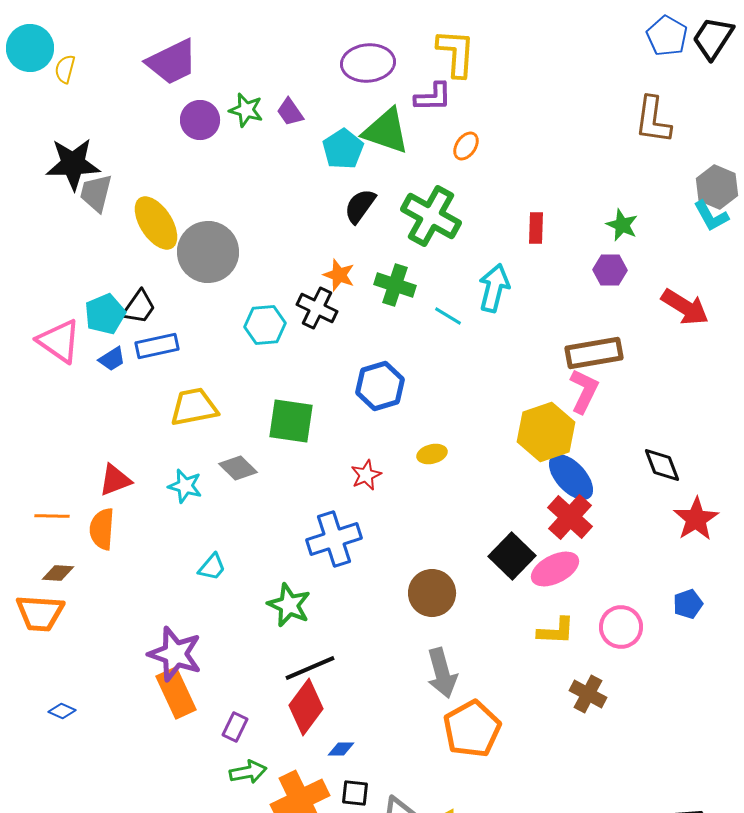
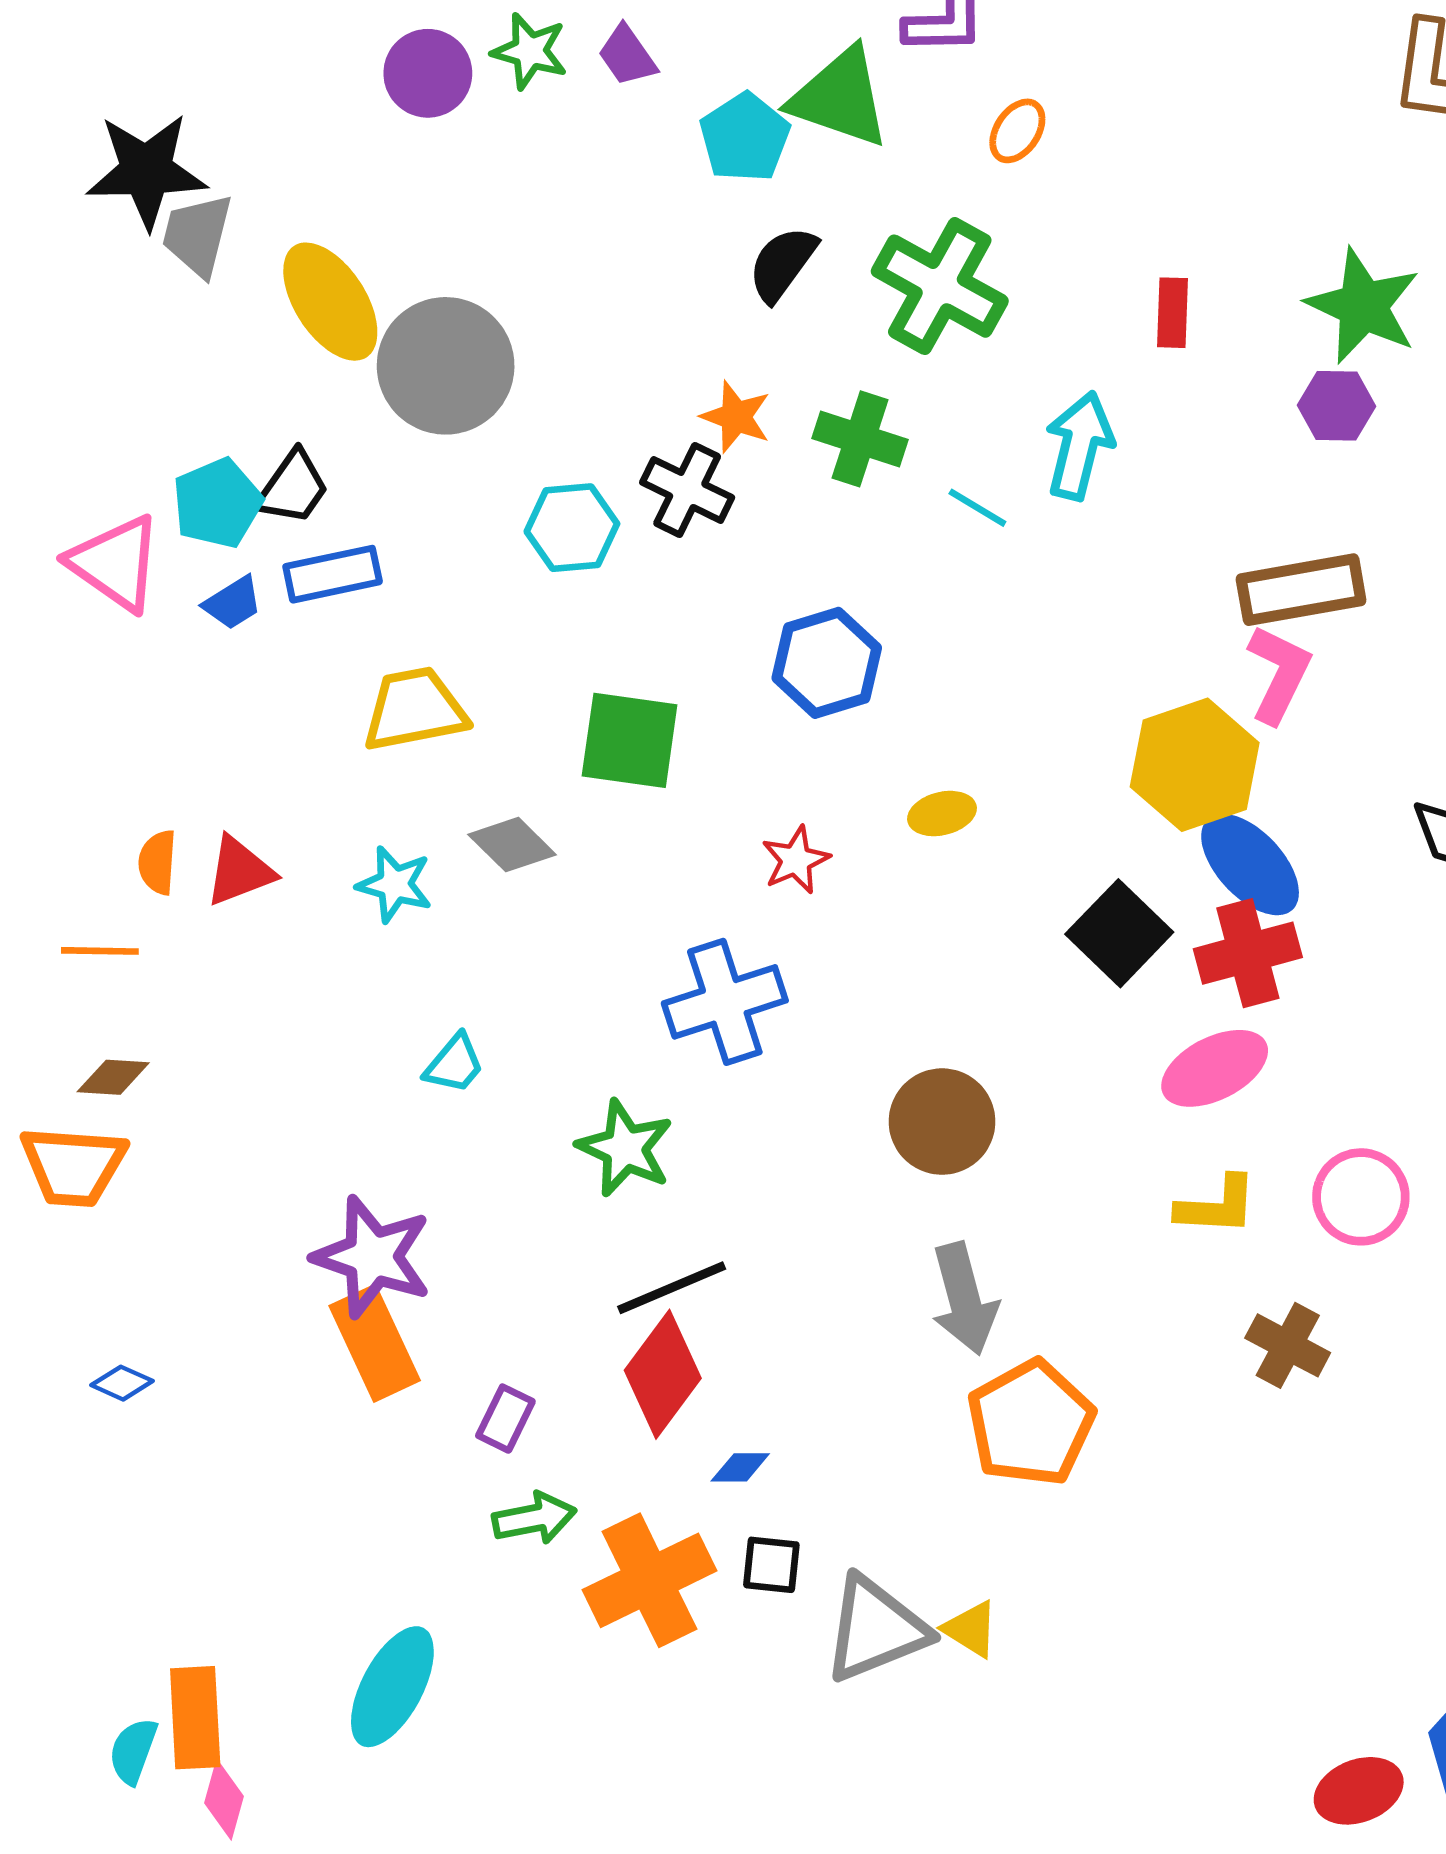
green star: (622, 225) -> (1363, 306), size x1.6
red cross: (570, 517) -> (1248, 953), turned 33
orange semicircle: (102, 529) -> (157, 862), moved, size x0.7
black square: (512, 556) -> (1119, 933), moved

